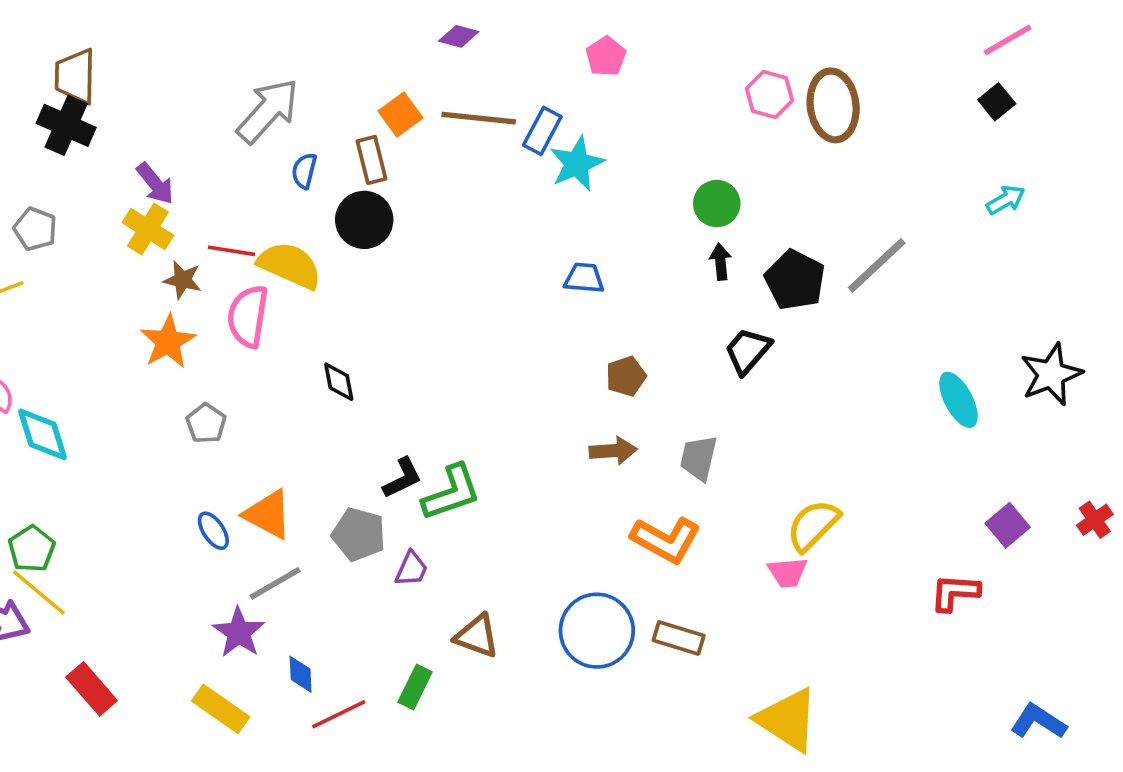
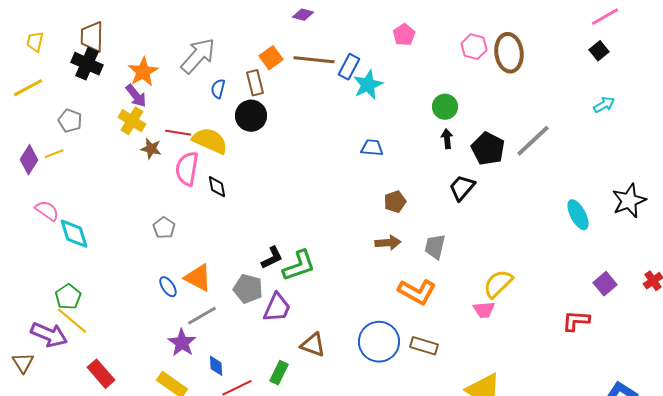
pink pentagon: (606, 56) -> (404, 35), moved
orange star: (168, 342) -> (143, 72), moved
black diamond: (339, 382) -> (217, 187), moved
purple trapezoid: (411, 569) -> (277, 308), size x1.5

